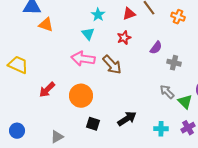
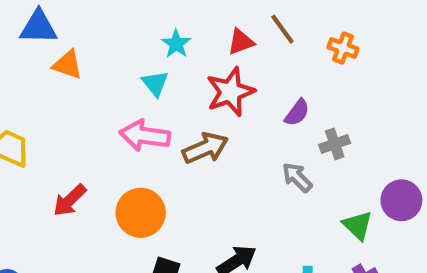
red star: (124, 38) -> (230, 92), size x1.6
gray cross: (174, 63) -> (335, 144), turned -32
brown arrow: (112, 65) -> (205, 148), turned -70
gray arrow: (167, 92) -> (297, 177), moved

